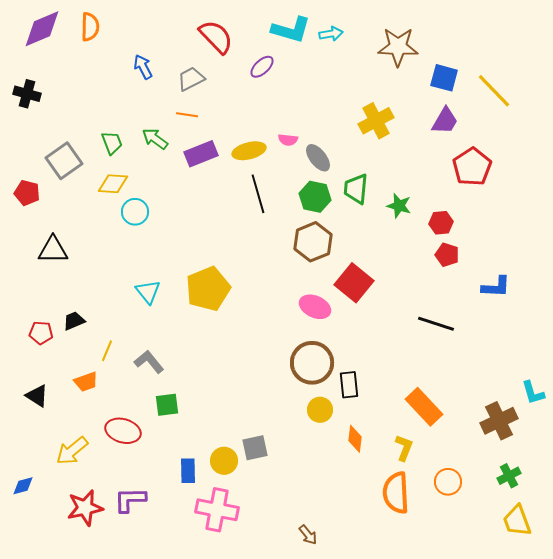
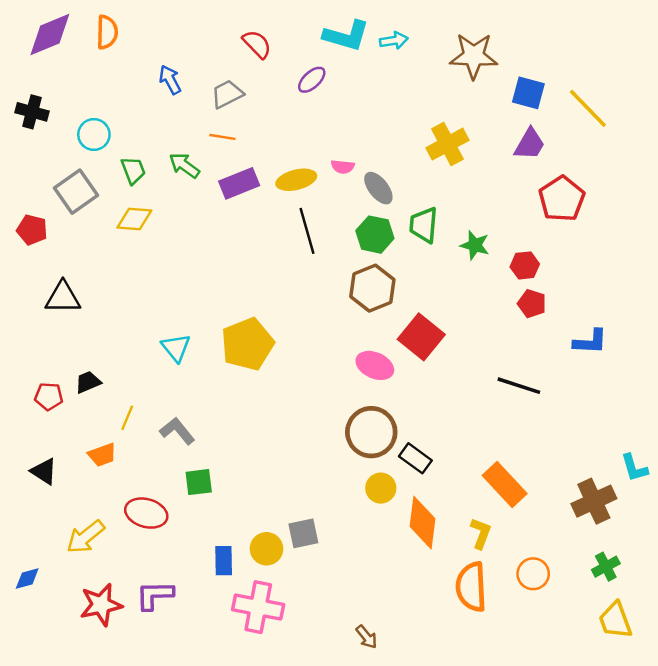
red semicircle: (216, 37) -> (257, 44), size x0.7
cyan circle: (135, 212) -> (94, 135), moved
black rectangle: (349, 385) -> (415, 458), turned -48
orange diamond: (355, 439) -> (422, 523), size x1.6

